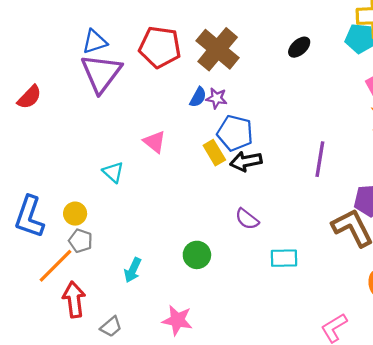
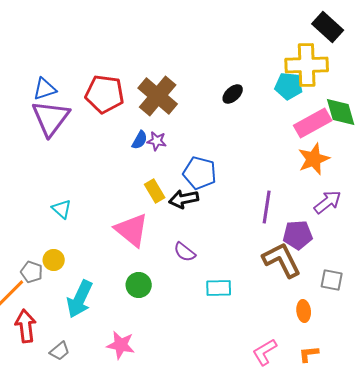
blue pentagon: (235, 133) -> (200, 173), moved
pink triangle: (154, 142) -> (132, 230), moved, size x1.6
purple line: (320, 159) -> (267, 207), moved
yellow circle: (75, 214) -> (54, 260), moved
cyan arrow: (133, 270) -> (80, 299), size x1.6

